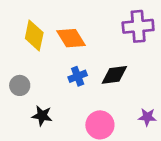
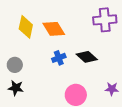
black diamond: (114, 75) -> (87, 57), turned 50
black star: (42, 116) -> (16, 88), moved

